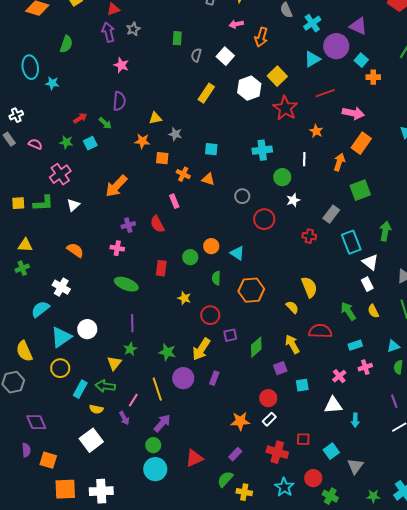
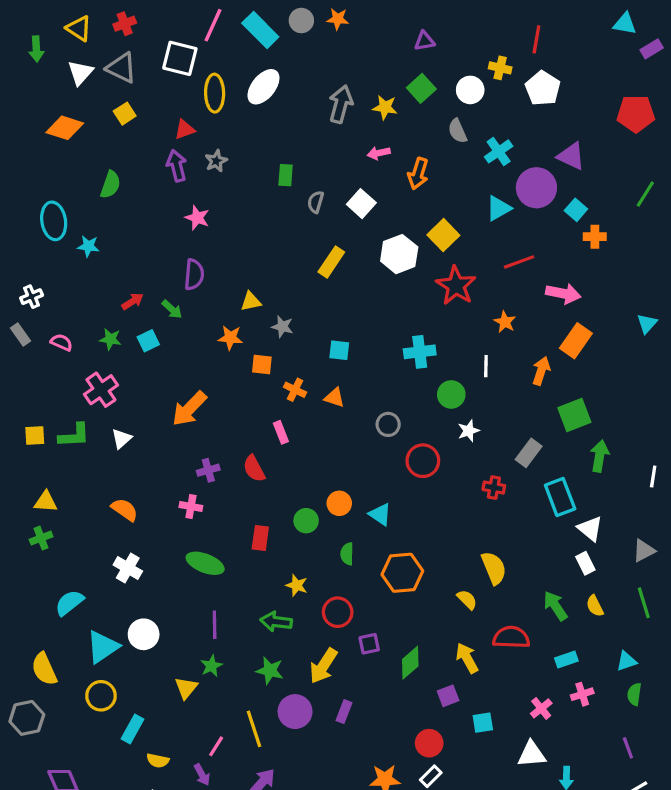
green arrow: (385, 231) -> (600, 456), moved
white cross: (61, 287) -> (128, 568), moved
green arrow: (105, 386) -> (276, 622), moved

